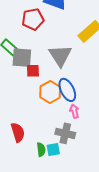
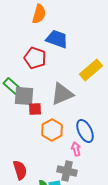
red pentagon: (33, 19) -> (35, 58), turned 30
gray triangle: (60, 56) -> (62, 94), turned 40
blue ellipse: (67, 90) -> (85, 131), moved

